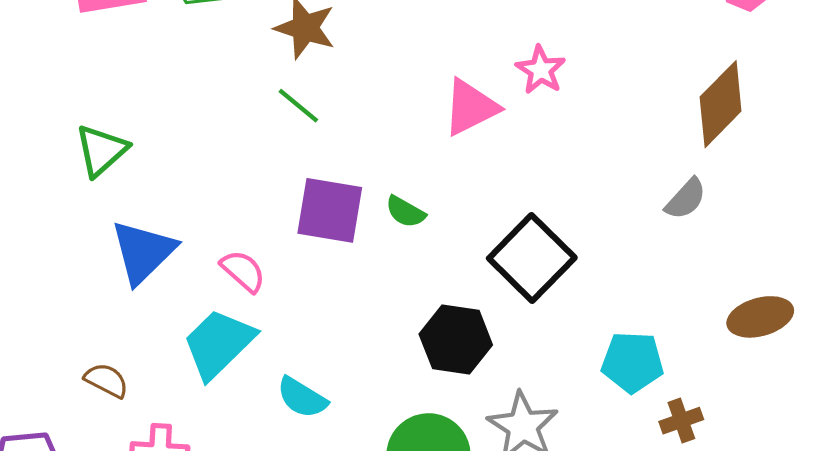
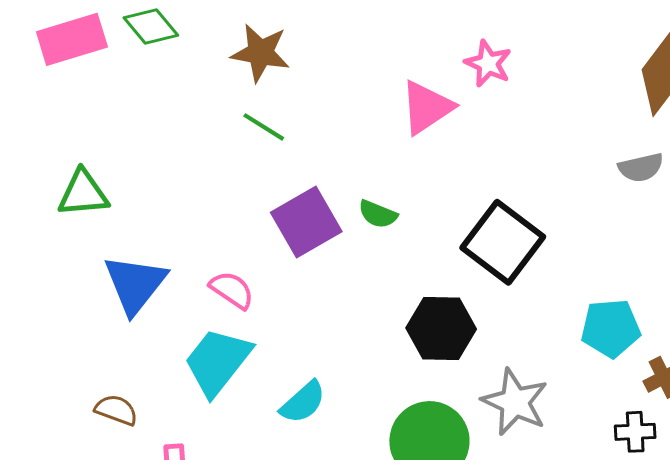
green triangle: (101, 150) -> (83, 193), turned 44
gray semicircle: (686, 199) -> (641, 168), turned 42
purple square: (330, 210) -> (306, 222), turned -32
cyan semicircle: (302, 398) -> (303, 402), turned -66

